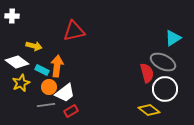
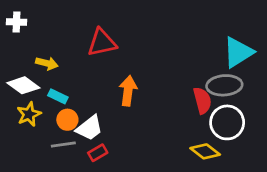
cyan triangle: (173, 38) -> (238, 52), size x1.4
gray ellipse: (163, 62) -> (224, 85), turned -30
orange arrow: (57, 66) -> (128, 91), moved

